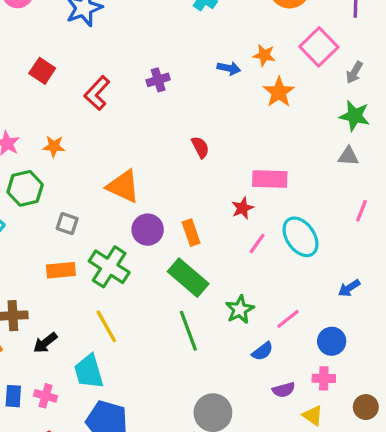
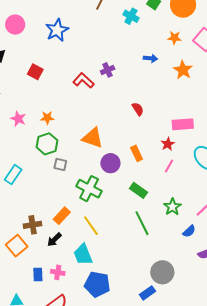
orange star: (264, 55) -> (174, 38), moved
red L-shape: (97, 93) -> (84, 81), moved, turned 95
green hexagon: (25, 188) -> (47, 144), moved
orange rectangle: (191, 233) -> (137, 153), moved
pink line: (257, 243) -> (169, 166), moved
orange rectangle: (61, 270) -> (62, 216), moved, turned -36
green rectangle: (188, 278) -> (138, 190), size x0.7

